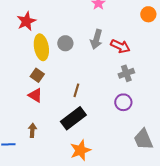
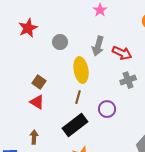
gray circle: (65, 43) -> (60, 42), moved
yellow ellipse: (41, 47) -> (81, 70), moved
purple circle: (123, 102) -> (107, 109), moved

